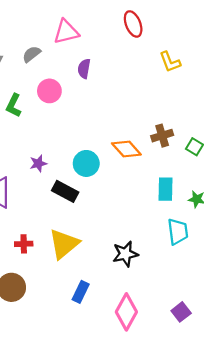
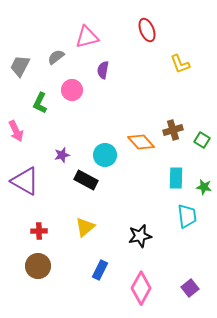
red cross: (24, 244) -> (39, 231), moved
yellow triangle: (64, 244) -> (85, 227), size x0.7

